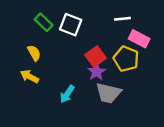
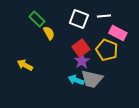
white square: (71, 25) -> (79, 19), moved
yellow semicircle: (34, 53) -> (49, 33), moved
cyan arrow: (67, 94) -> (76, 80), moved, turned 77

